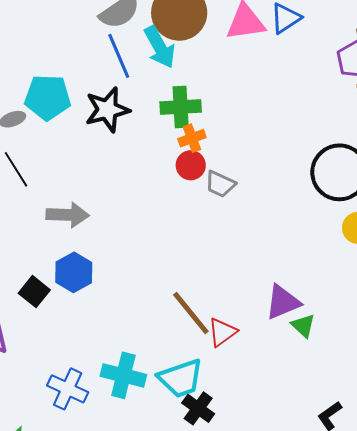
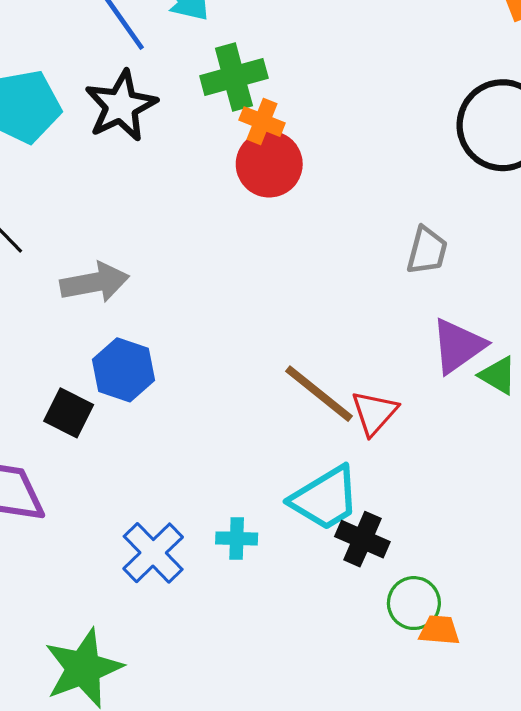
orange cross: (192, 138) -> (262, 122), turned -36
red circle: (191, 165) -> (269, 164), size x1.4
gray trapezoid: (220, 184) -> (427, 251), moved, turned -88
cyan cross: (123, 375) -> (237, 538), moved, size x0.6
blue cross: (68, 389) -> (153, 553), turned 33

